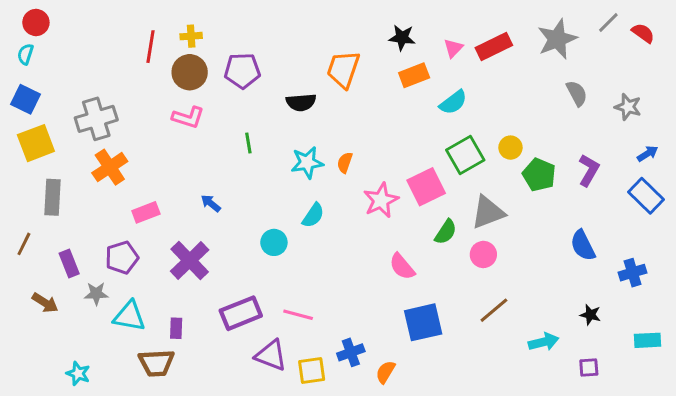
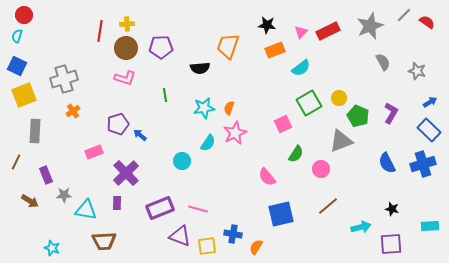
orange cross: (110, 167) -> (73, 111), size x0.6
pink square: (426, 187) -> (283, 124), size x0.7
pink star: (381, 200) -> (235, 133), moved
pink rectangle: (146, 212) -> (94, 152), moved
gray triangle: (488, 212) -> (341, 141), moved
purple pentagon: (122, 258) -> (118, 124), moved
blue cross: (633, 273) -> (423, 164), moved, size x1.4
purple rectangle: (176, 328) -> (117, 203), moved
blue cross: (351, 352) -> (233, 234), turned 30
purple square: (589, 367) -> (391, 244), size x1.6

